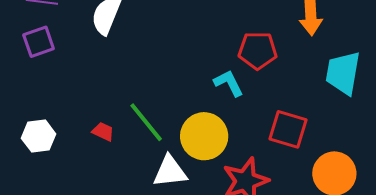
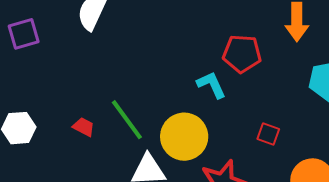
red square: (288, 129) -> (268, 134), size x0.6

